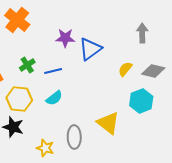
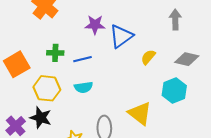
green cross: (27, 65) -> (55, 53), turned 35
yellow semicircle: (125, 69) -> (148, 57), moved
cyan semicircle: (54, 98) -> (83, 87), turned 30

